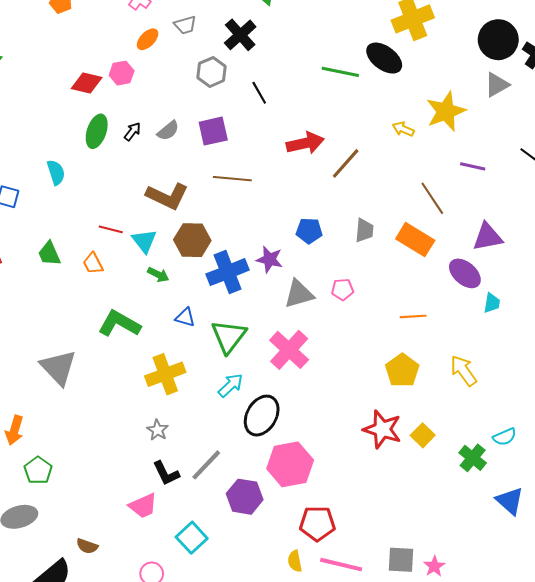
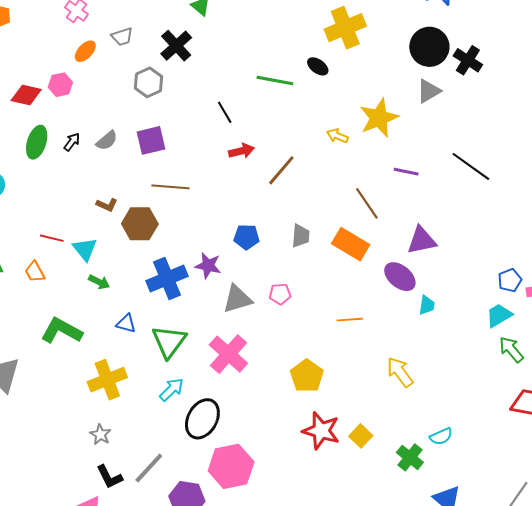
black ellipse: (384, 58) -> (318, 66), size x0.6
black line: (259, 93) -> (225, 112), moved
red arrow: (305, 143) -> (241, 151), size x0.7
brown L-shape: (167, 196) -> (107, 205), size x0.5
brown hexagon: (192, 240) -> (140, 224), moved
yellow pentagon: (402, 370) -> (307, 376), moved

